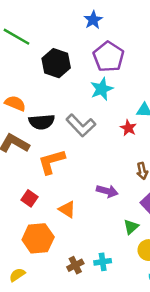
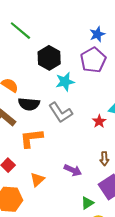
blue star: (93, 20) -> (97, 34), moved
cyan star: (102, 89) -> (65, 82), moved
orange triangle: (67, 209) -> (37, 180), turned 35

